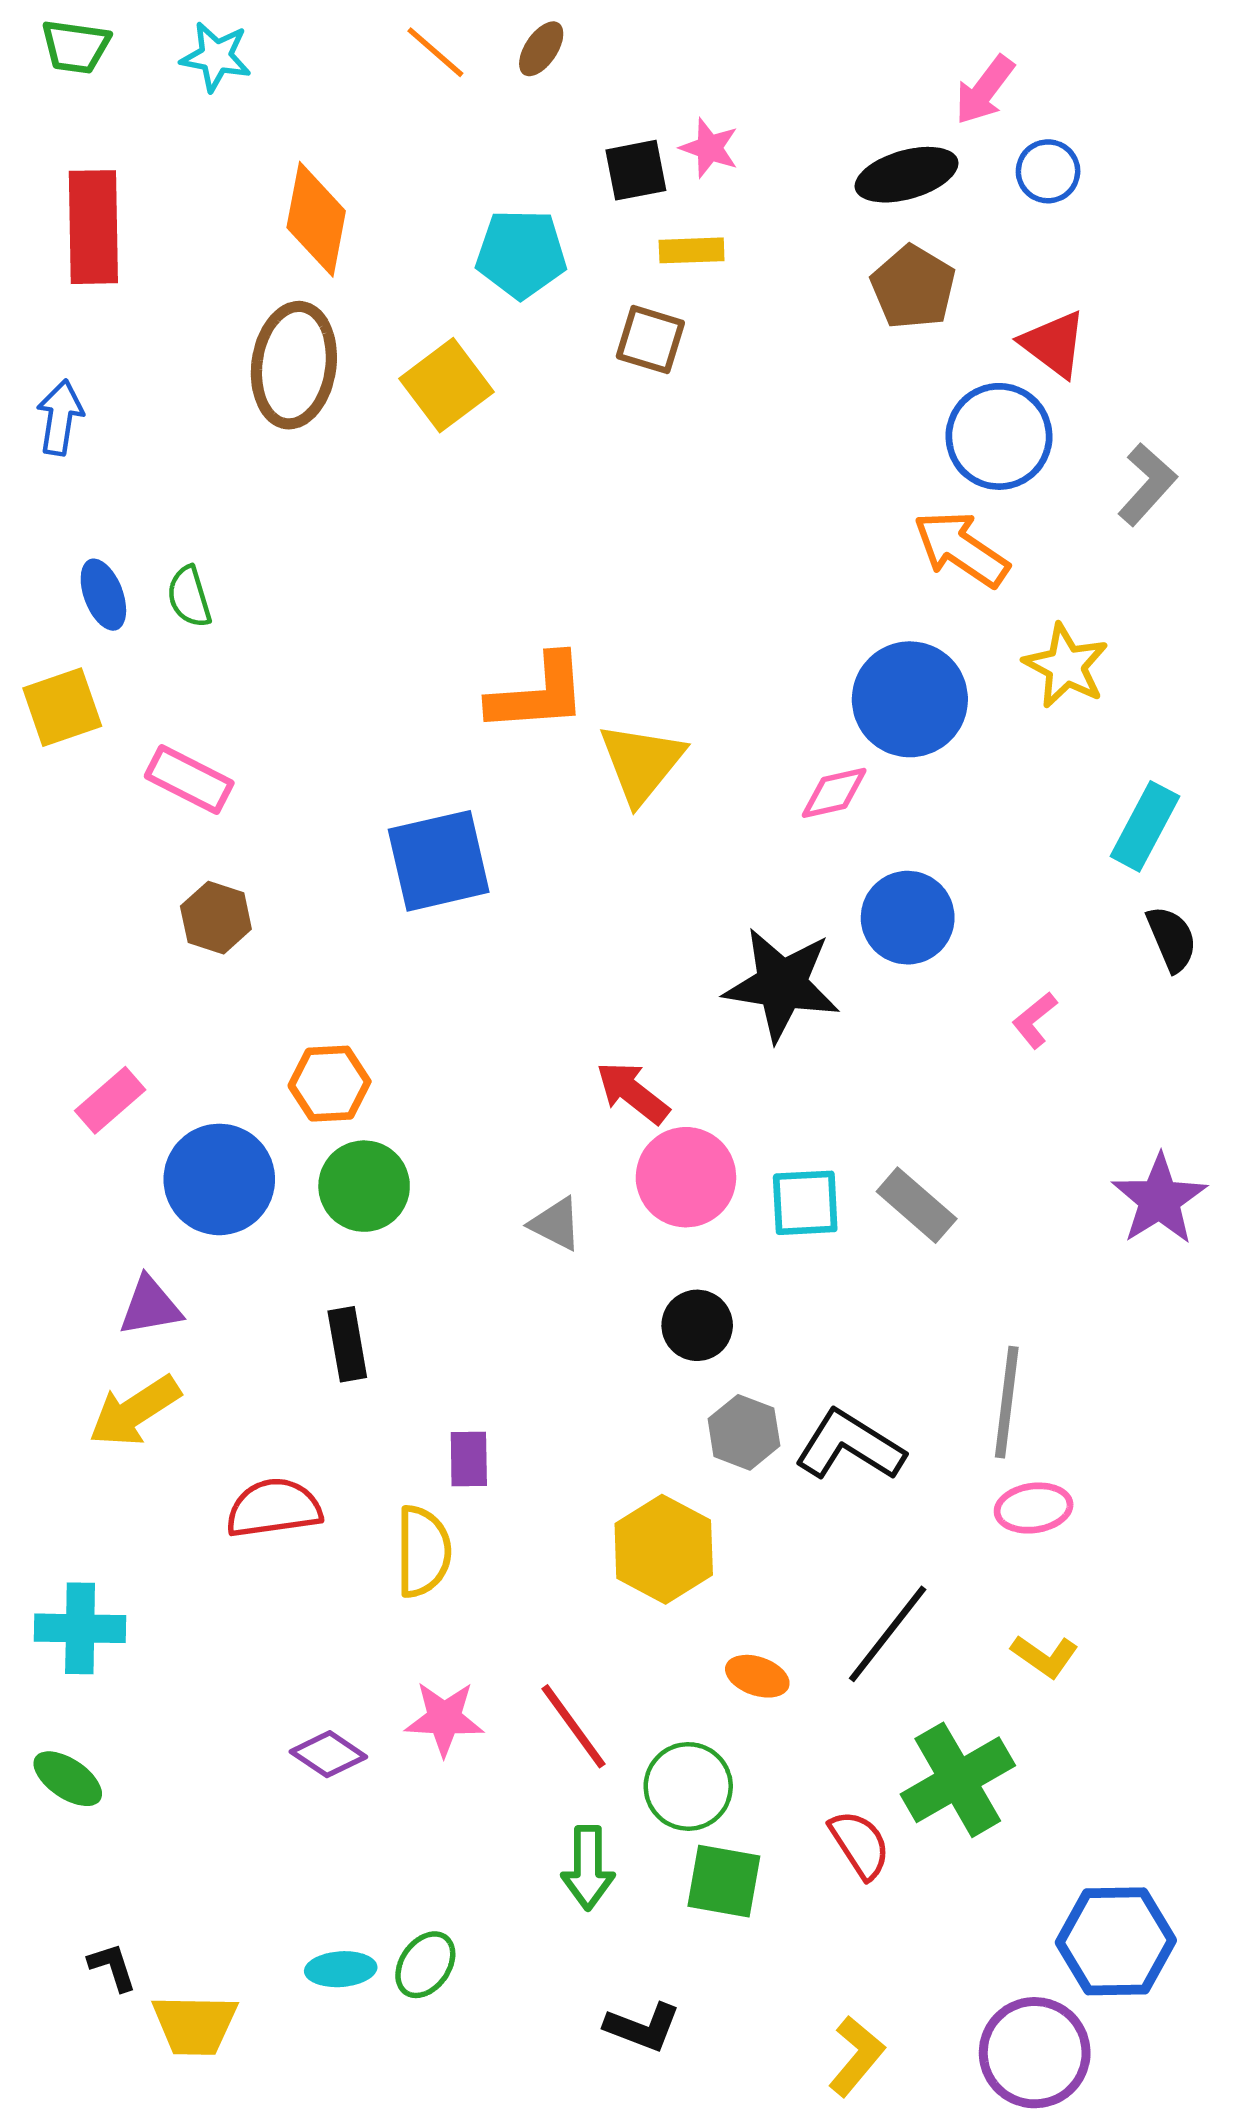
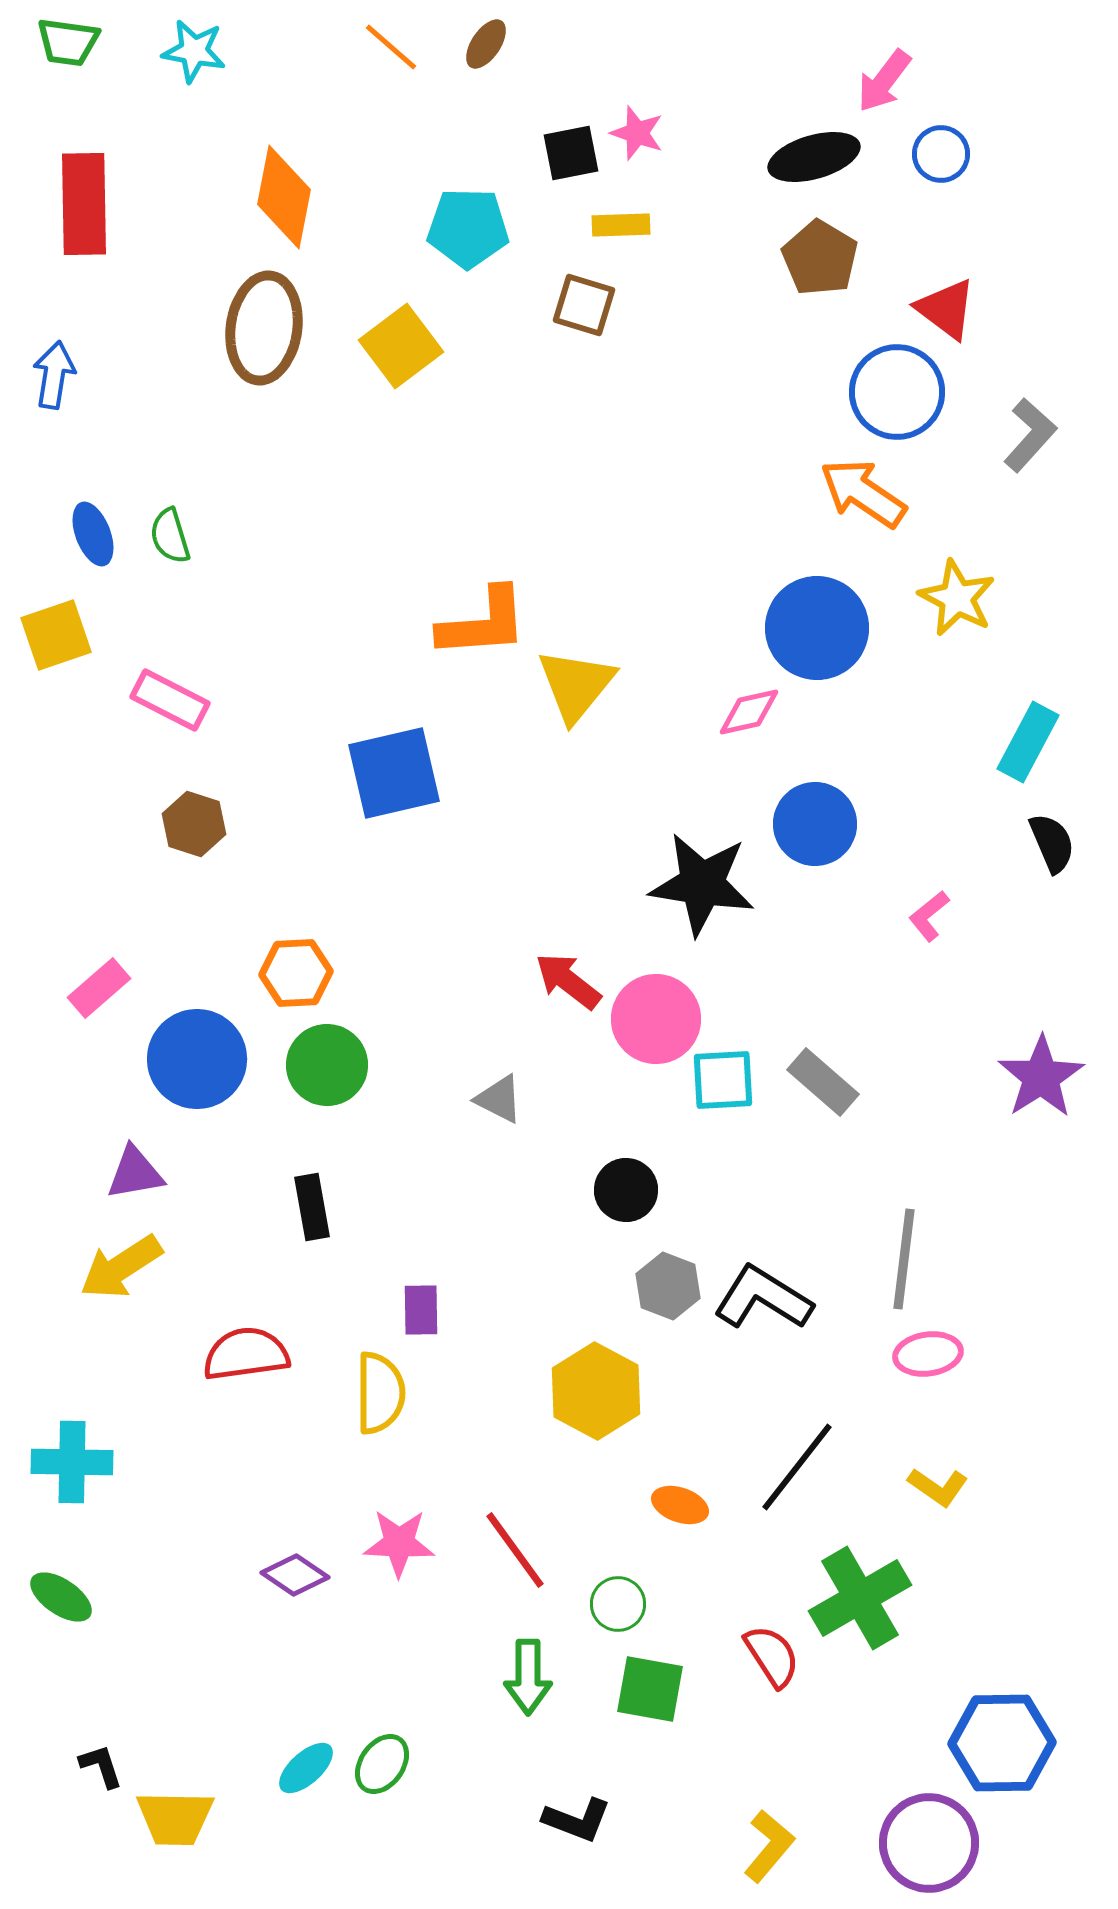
pink circle: (686, 1177) -> (656, 1019), moved
green circle: (688, 1786) -> (618, 1604), size x0.7
cyan ellipse: (341, 1969) -> (306, 1768), turned -38

